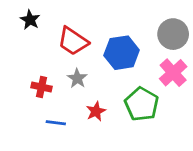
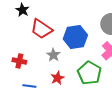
black star: (30, 20) -> (22, 10), moved
gray star: (77, 78) -> (53, 55), moved

